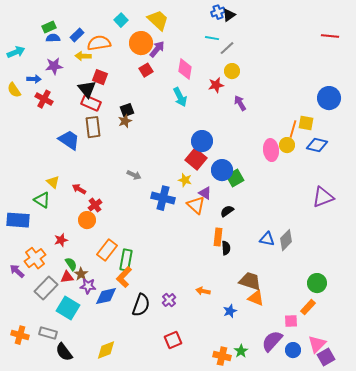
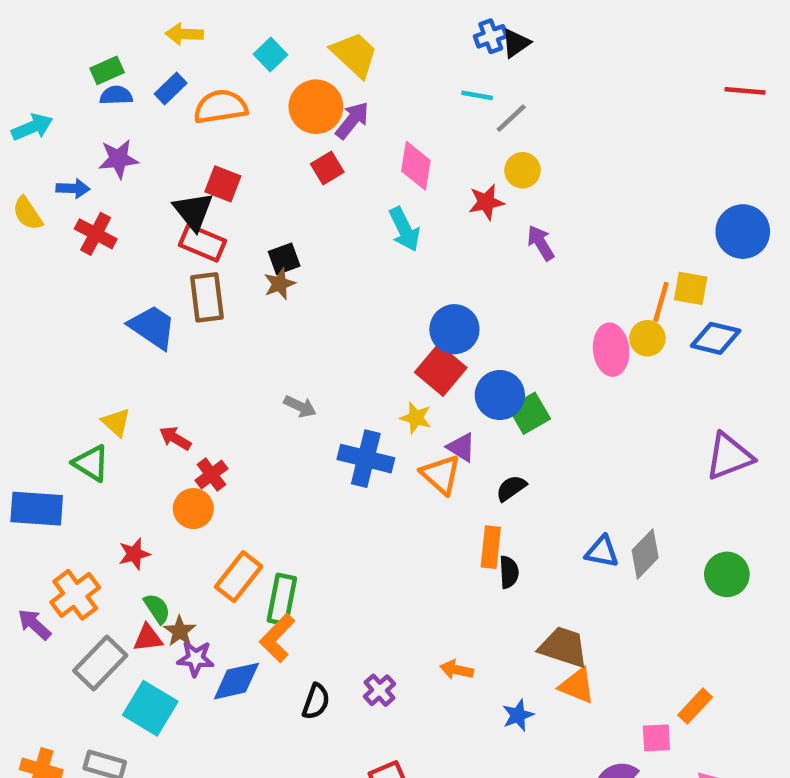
yellow arrow: (83, 56) -> (184, 34), moved
green circle: (317, 283) -> (727, 574), moved
black semicircle: (141, 305) -> (316, 702), size x0.7

